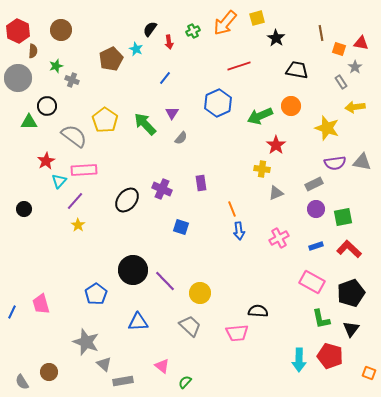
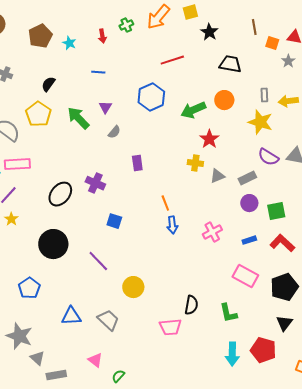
black semicircle: (150, 29) -> (48, 84), moved
brown pentagon: (111, 59) -> (40, 36), moved
blue line: (165, 78) -> (98, 72), turned 56
gray rectangle: (341, 82) -> (264, 95), moved, turned 32
purple semicircle: (335, 163) -> (268, 157), turned 40
purple rectangle: (201, 183) -> (137, 163), moved
gray triangle: (276, 193) -> (217, 176), moved
black circle: (133, 270) -> (53, 244), moved
purple line: (165, 281) -> (98, 261), moved
black semicircle: (258, 311) -> (191, 305), turned 96
green L-shape: (321, 319) -> (228, 313), moved
gray trapezoid: (190, 326) -> (108, 320), moved

